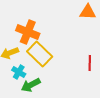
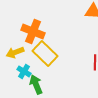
green arrow: (31, 85) -> (36, 84), turned 96

